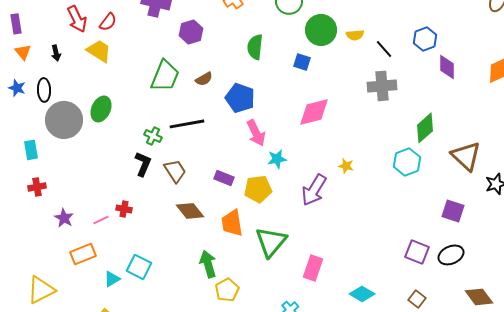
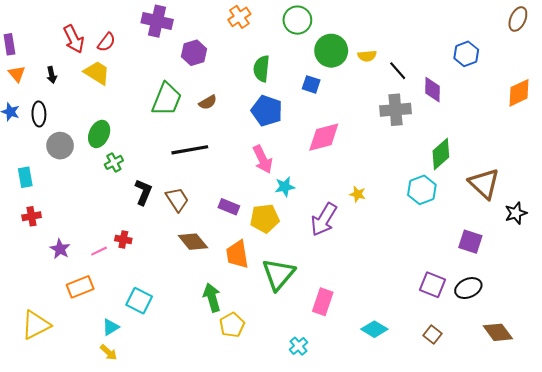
blue hexagon: (425, 39) -> (466, 54), moved
purple diamond: (447, 67) -> (432, 90), moved
blue pentagon: (240, 98) -> (267, 111), moved
gray circle: (64, 120) -> (60, 146), size x0.7
green cross: (153, 136) -> (114, 162), moved, turned 36
cyan triangle: (112, 279) -> (111, 327), moved

